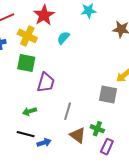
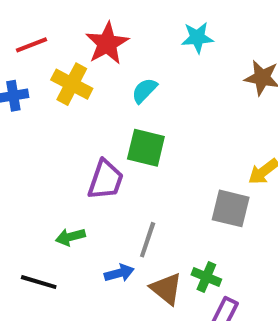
green square: (26, 63) -> (146, 148), moved
black line: (26, 134) -> (39, 282), moved
blue arrow: (44, 143) -> (119, 273), moved

